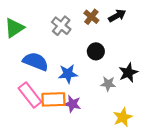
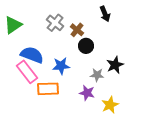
black arrow: (117, 16) -> (105, 14), turned 98
brown cross: (91, 17) -> (77, 30), moved
pink rectangle: (30, 95) -> (27, 72), moved
purple star: (72, 104) -> (87, 93), moved

